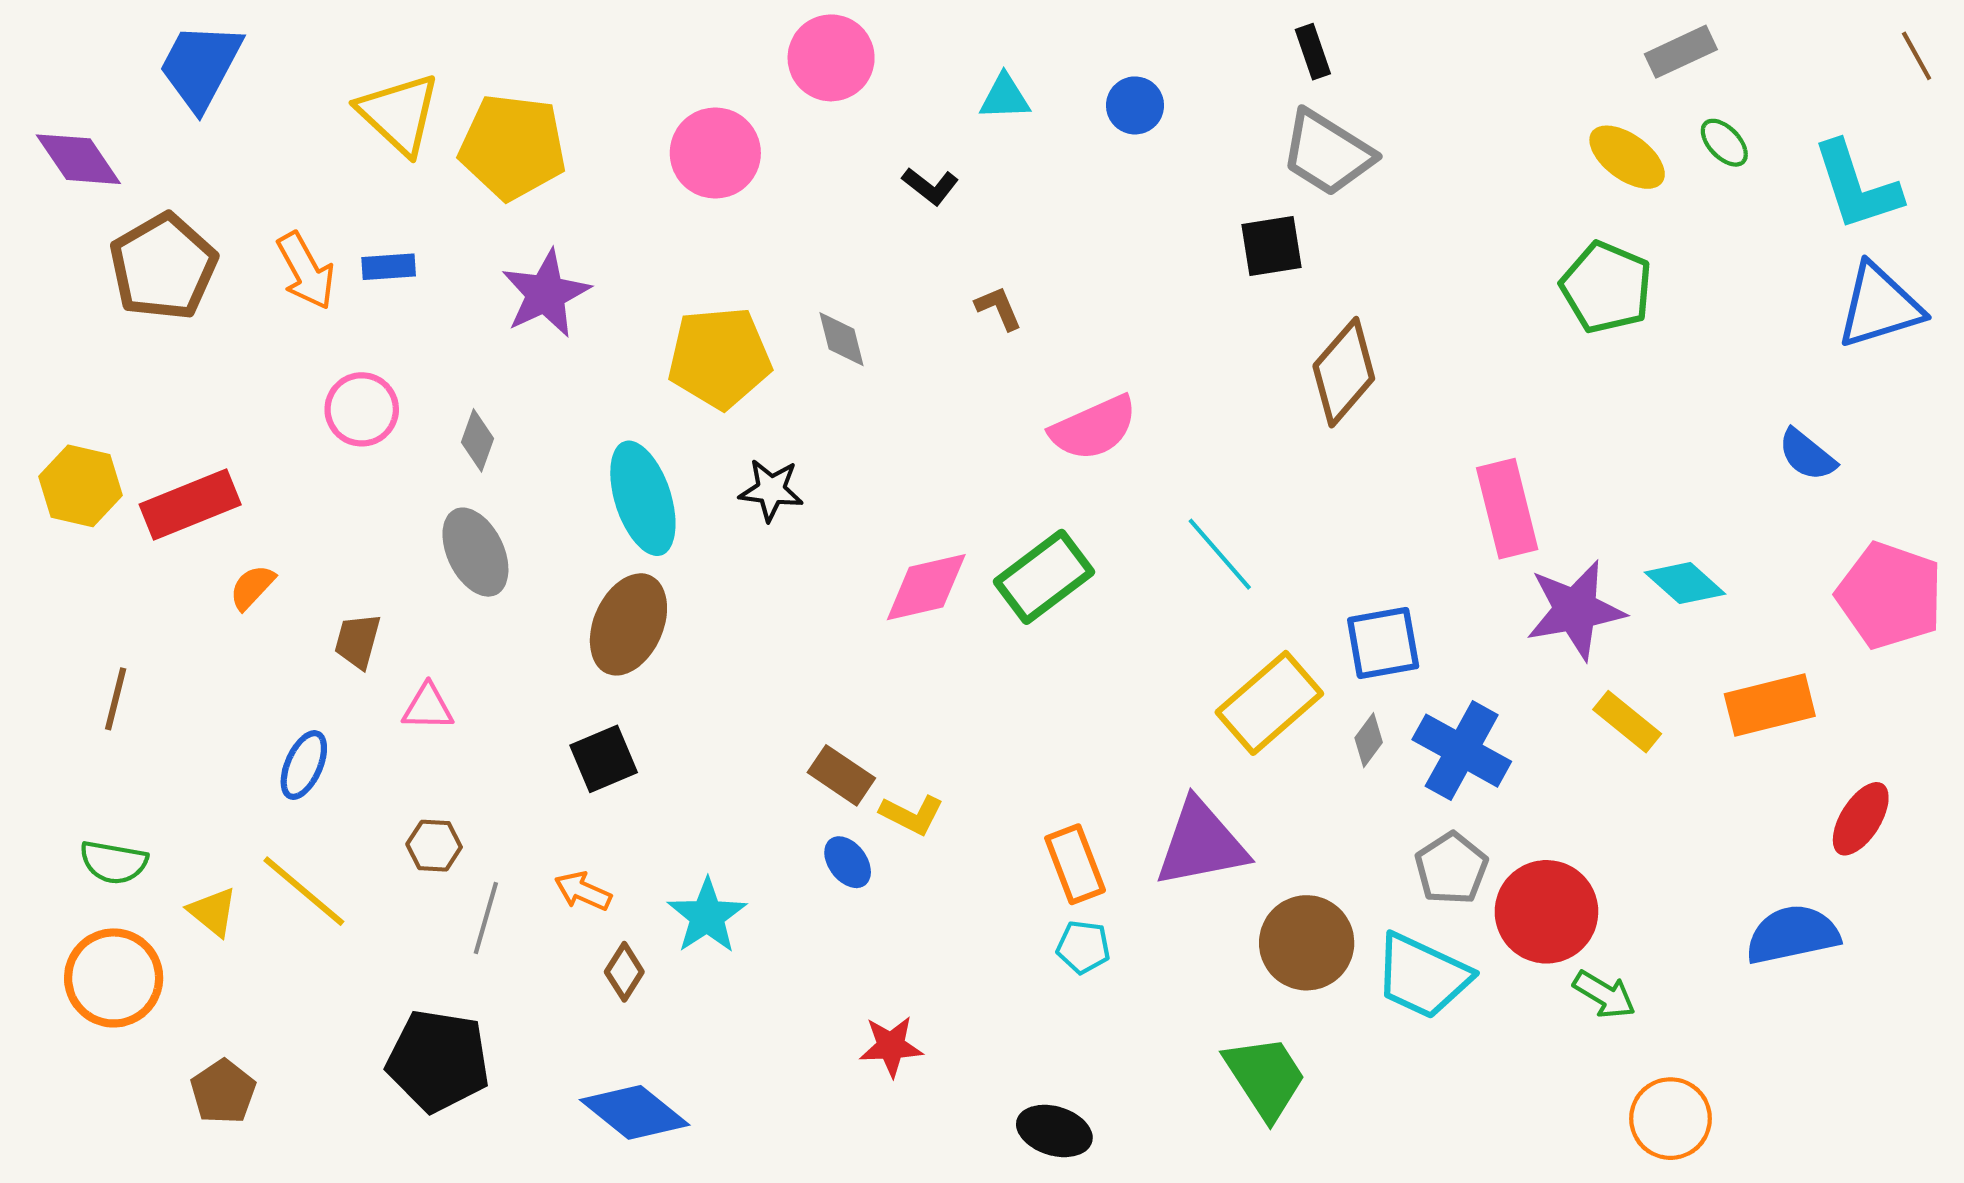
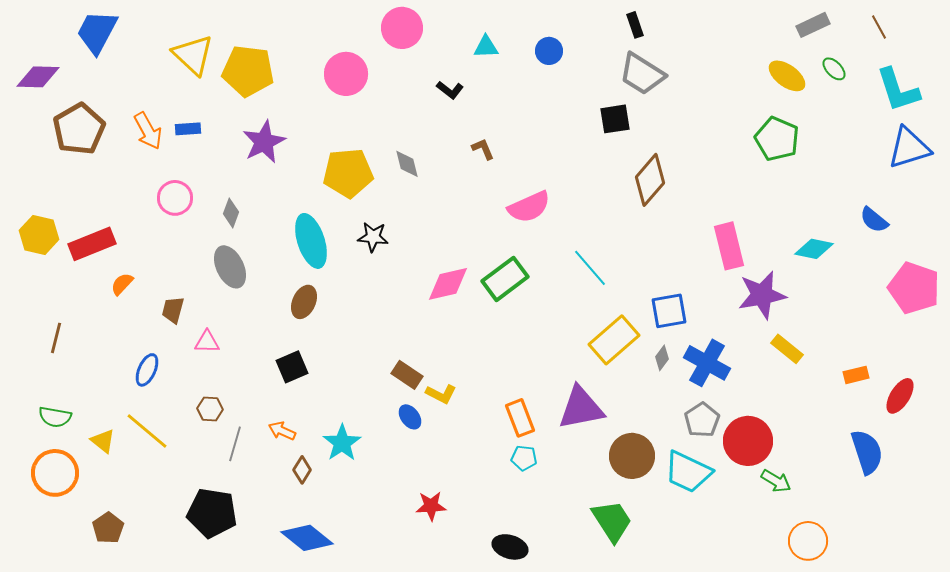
brown line: (1917, 56) -> (879, 27), moved
purple diamond: (78, 159) -> (38, 77), turned -54
cyan diamond: (1685, 583) -> (814, 249), moved, turned -30
brown ellipse: (628, 624) -> (304, 302), size x0.7
orange rectangle: (1770, 705) -> (856, 375), moved, size x0.6
blue semicircle: (1792, 935) -> (867, 452), turned 84

